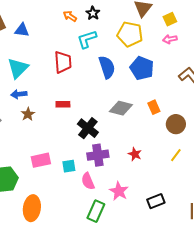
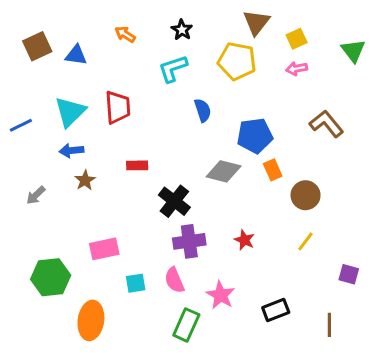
orange arrow: (70, 16) -> (125, 34), moved
red trapezoid: (63, 62) -> (118, 107), moved
blue semicircle: (107, 67) -> (203, 110), size x0.7
blue pentagon: (142, 68) -> (255, 136), moved, turned -30
cyan square: (69, 166) -> (136, 283), moved

